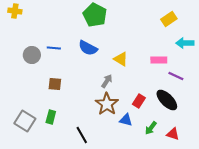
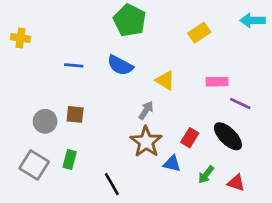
yellow cross: (15, 11) -> (20, 38), moved
yellow rectangle: (169, 19) -> (199, 33), moved
cyan arrow: (185, 43) -> (253, 20), moved
gray circle: (32, 55) -> (45, 121), moved

